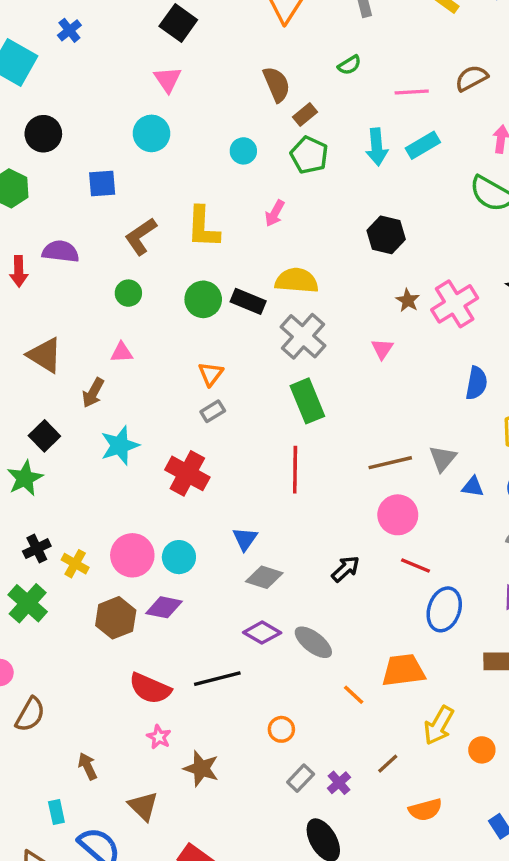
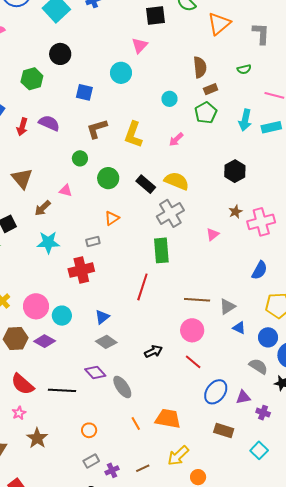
black square: (178, 23) -> (155, 16), turned 30
green circle: (203, 299) -> (108, 178), moved
gray rectangle: (213, 411) -> (93, 242), moved
red cross: (187, 473) -> (81, 270), turned 30
blue ellipse: (444, 609) -> (216, 392), moved

